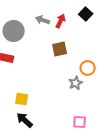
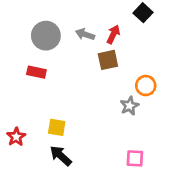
gray arrow: (43, 20) -> (85, 34), moved
red arrow: (61, 21) -> (113, 34), moved

